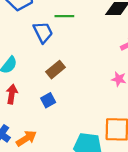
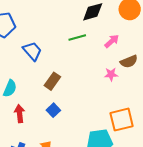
green line: (64, 16) -> (77, 38), moved

